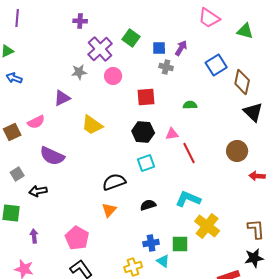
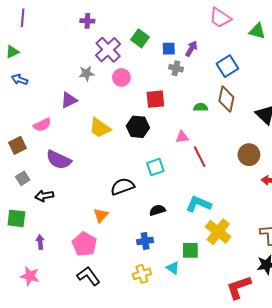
brown diamond: (242, 82) -> (226, 99), moved
brown square: (12, 132) -> (17, 145), moved
black hexagon: (143, 132) -> (138, 127), moved
orange triangle: (109, 210) -> (101, 215), moved
blue cross: (151, 243) -> (145, 241), moved

